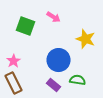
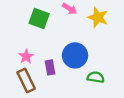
yellow star: (86, 39) -> (98, 17), moved
purple rectangle: (54, 85) -> (50, 67), moved, turned 40

